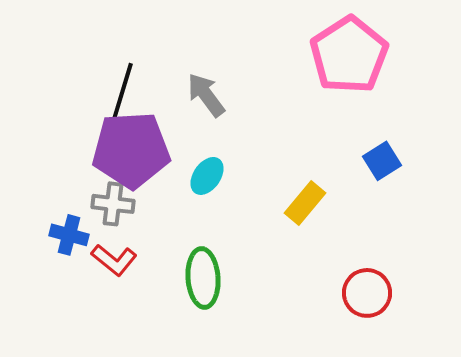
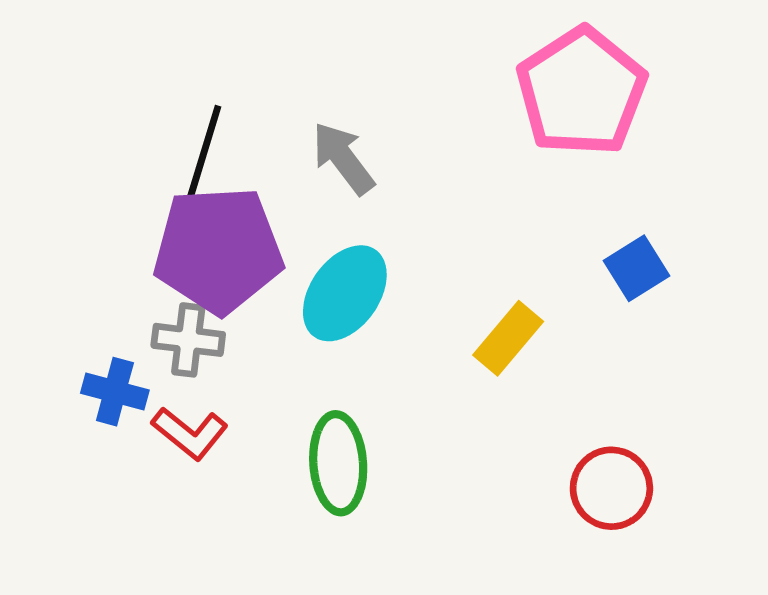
cyan ellipse: (207, 176) -> (345, 293), size x1.5

